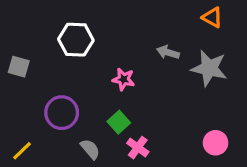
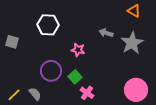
gray star: (209, 68) -> (132, 43), turned 30
purple circle: (62, 113) -> (51, 71), moved
pink circle: (216, 143) -> (136, 90), size x1.5
gray semicircle: (90, 149) -> (35, 94), moved

